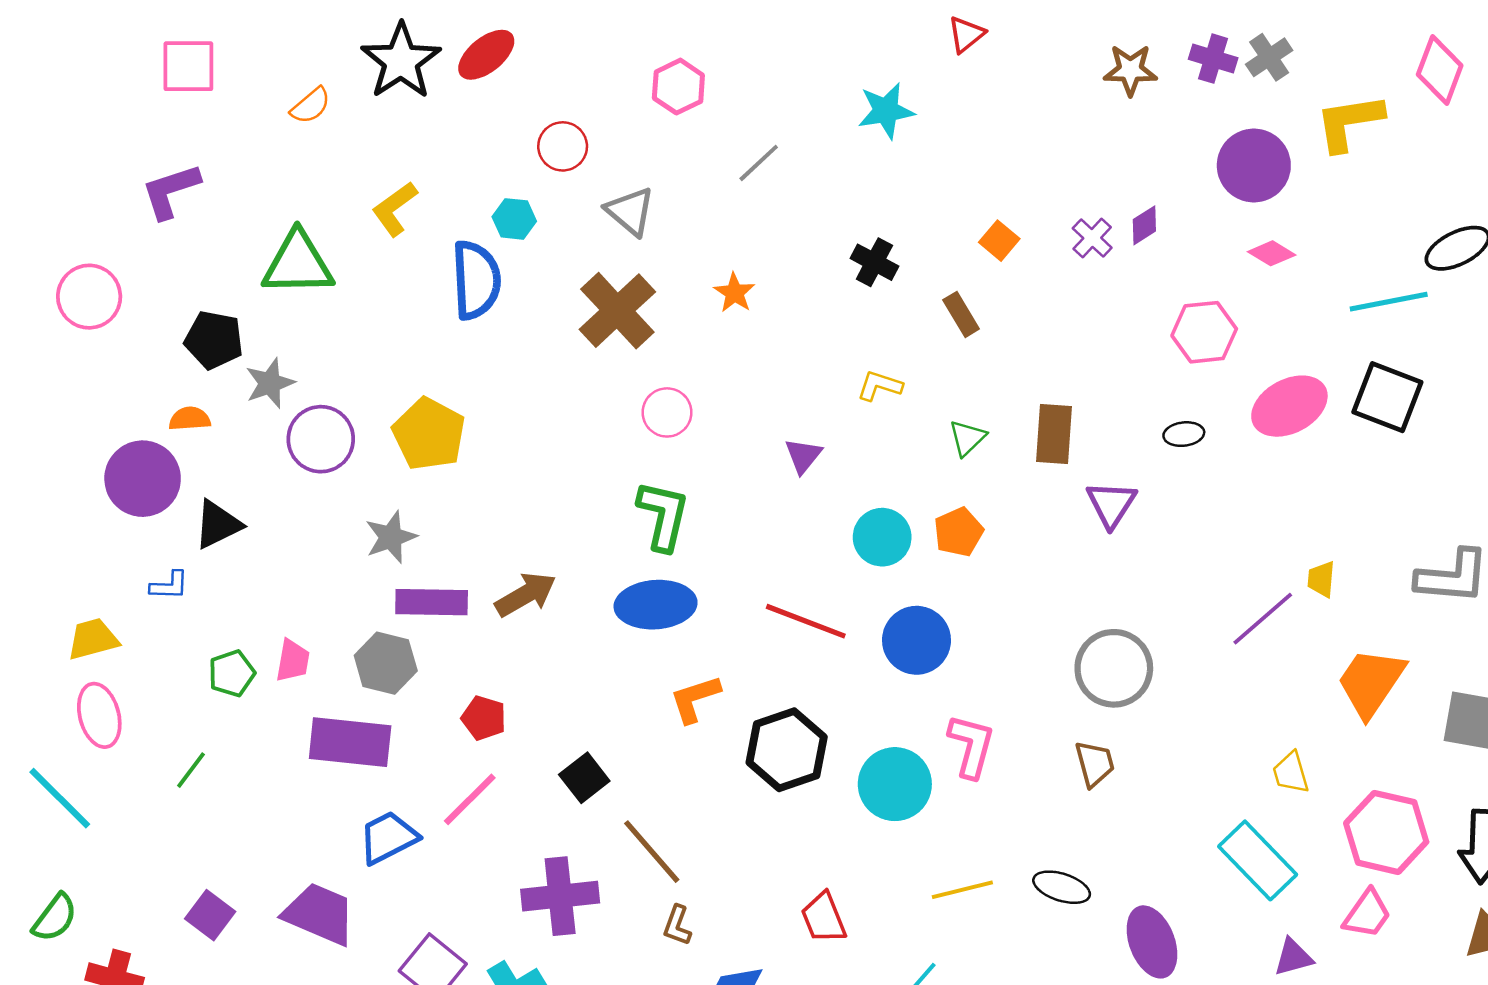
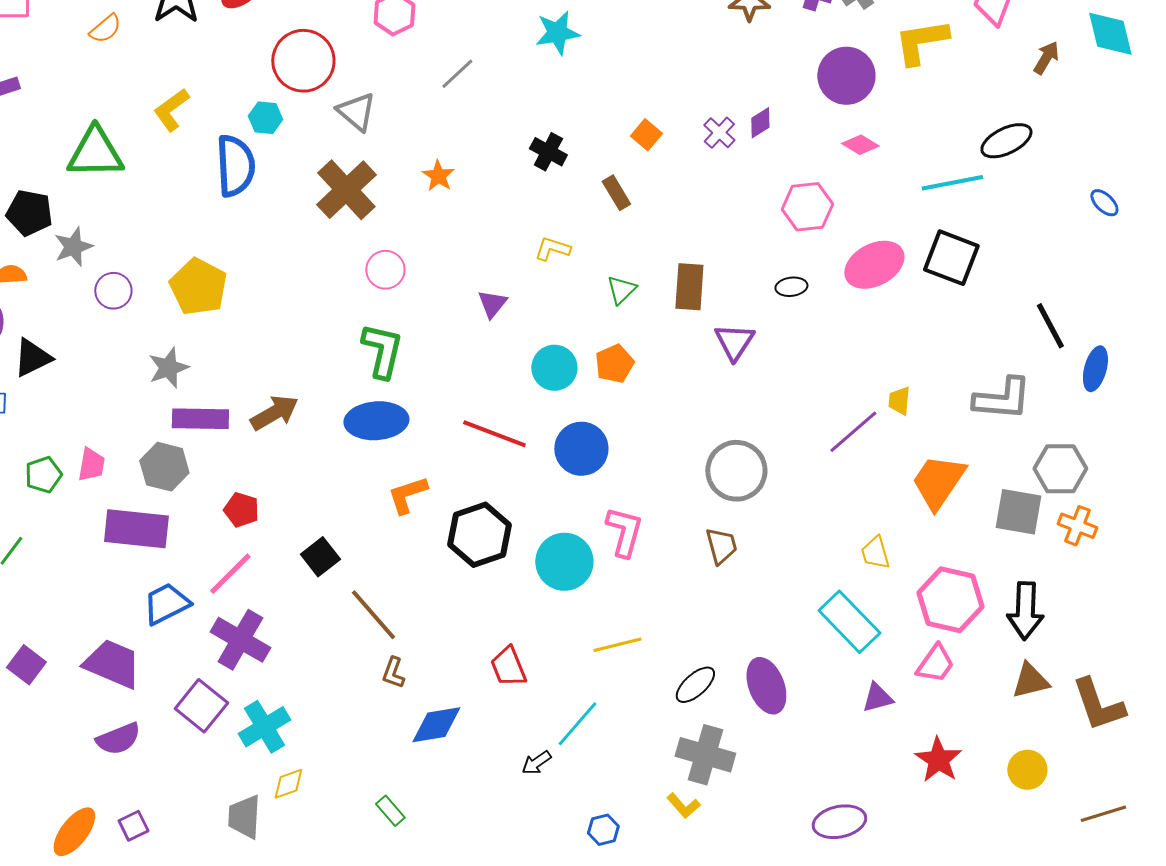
red circle: (563, 146) -> (303, 61), size x1.6
purple circle: (321, 439) -> (113, 291), size x0.7
black ellipse: (1062, 887) -> (695, 685), moved, turned -60
purple cross: (560, 896) -> (240, 640), moved, turned 36

